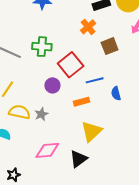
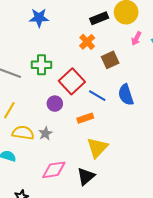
blue line: (95, 80) -> (97, 96), turned 48
blue semicircle: (116, 93) -> (126, 95), moved, size x1.5

